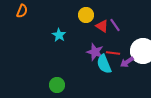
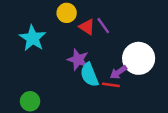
cyan star: (59, 35) -> (33, 38), size x1.5
red line: (113, 53) -> (111, 85), moved

